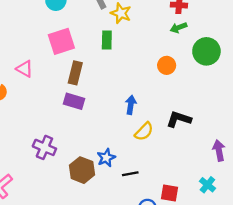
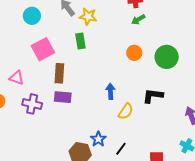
green circle: (206, 51) -> (167, 57), moved
purple cross: (44, 147) -> (32, 104), moved
black line: (130, 174) -> (121, 149), turned -32

